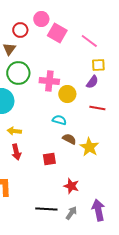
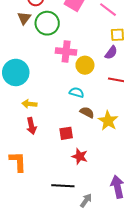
green circle: (18, 73) -> (47, 23), moved
red star: (71, 186) -> (80, 156), moved
gray arrow: (71, 213) -> (86, 200), moved

